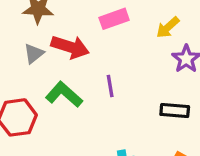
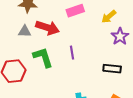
gray triangle: (34, 54) -> (25, 31), turned 40
green L-shape: (64, 94) -> (43, 57), turned 30

